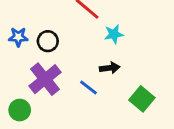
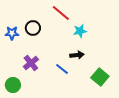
black circle: (48, 41) -> (33, 28), moved
purple cross: (45, 79) -> (31, 63), size x0.7

